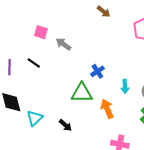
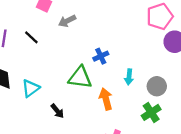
gray arrow: (63, 44) -> (67, 21), turned -70
cyan triangle: (35, 118) -> (31, 88), moved

